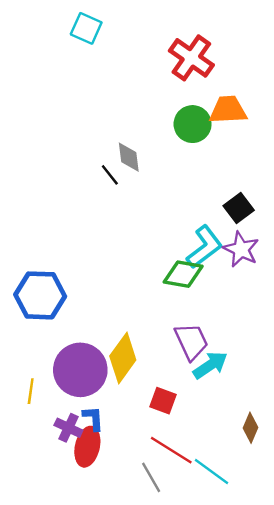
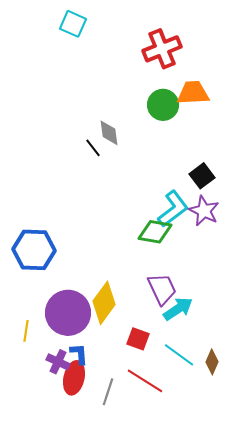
red cross: (191, 58) -> (162, 49), turned 33
cyan line: (211, 471) -> (179, 355), moved
gray line: (151, 477) -> (108, 392), moved, turned 48

